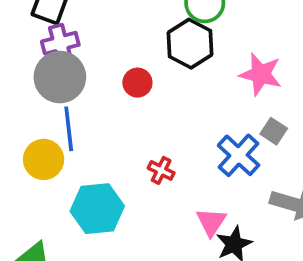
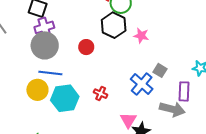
pink star: (261, 74) -> (141, 36), moved, size x0.7
blue line: (69, 129) -> (50, 73), turned -75
cyan hexagon: (97, 209) -> (65, 98), moved

